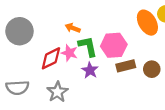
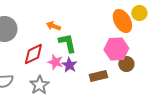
pink hexagon: (114, 45) -> (116, 49), moved
pink star: (69, 53) -> (55, 62), moved
brown rectangle: (126, 66) -> (98, 76), moved

